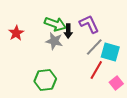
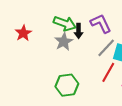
gray star: (54, 41) -> (64, 42), turned 30
green hexagon: (45, 80) -> (67, 85), moved

